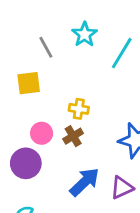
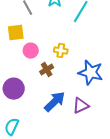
yellow cross: (79, 109) -> (61, 51), moved
pink circle: (42, 133) -> (31, 51), moved

